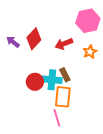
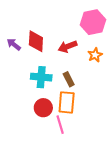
red diamond: (34, 39) -> (36, 41), turned -40
cyan cross: (52, 80) -> (41, 77), moved
red circle: (35, 82) -> (43, 108), moved

